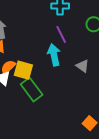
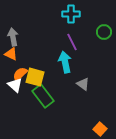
gray triangle: (82, 66) -> (83, 84), moved

